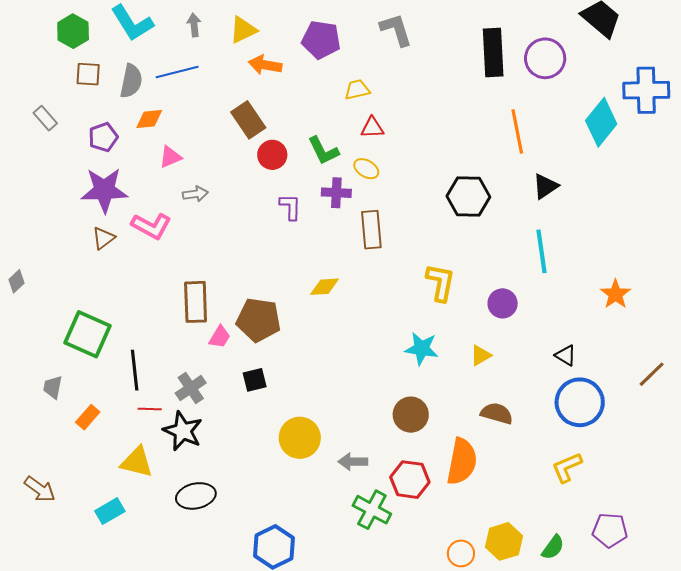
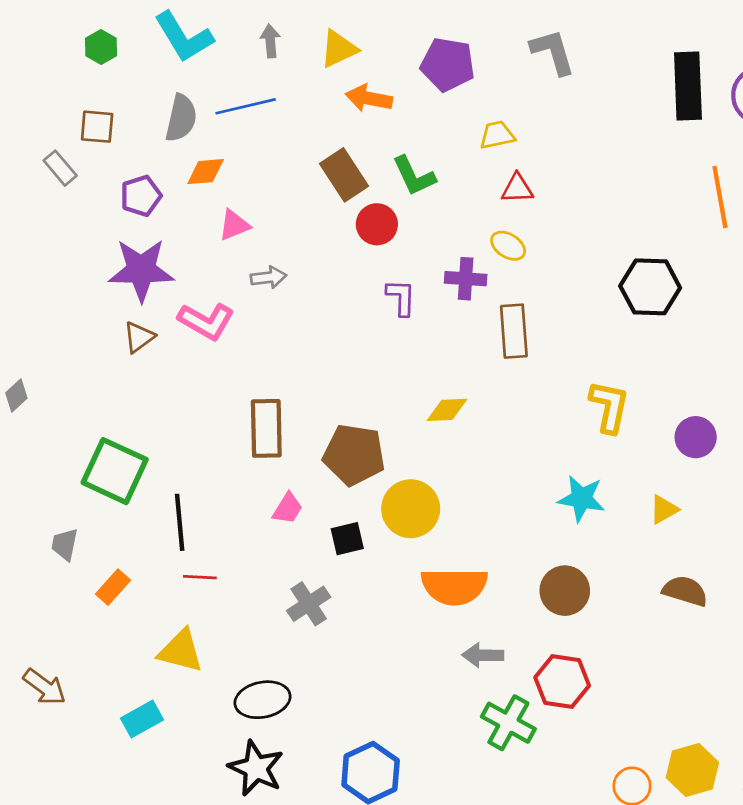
green hexagon: (73, 31) -> (101, 47), size x0.7
brown square: (88, 74) -> (97, 127), moved
green L-shape: (323, 151) -> (414, 176), moved
pink trapezoid: (220, 337) -> (288, 508), moved
gray cross: (191, 388) -> (309, 604), moved
black star: (183, 431) -> (256, 768), moved
yellow circle: (300, 438) -> (411, 509), moved
orange semicircle: (462, 461) -> (454, 586), moved, turned 78

